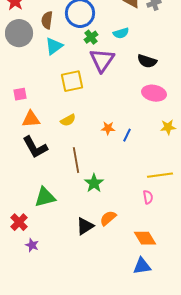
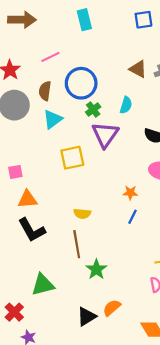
cyan semicircle: (121, 33) -> (126, 105), turned -56
yellow semicircle: (68, 120) -> (82, 214), moved, turned 35
orange star: (108, 128) -> (130, 193), moved

